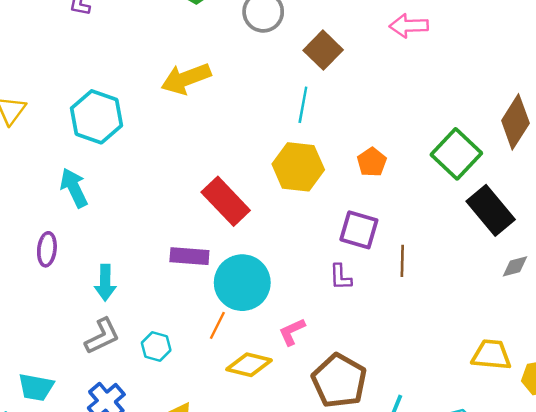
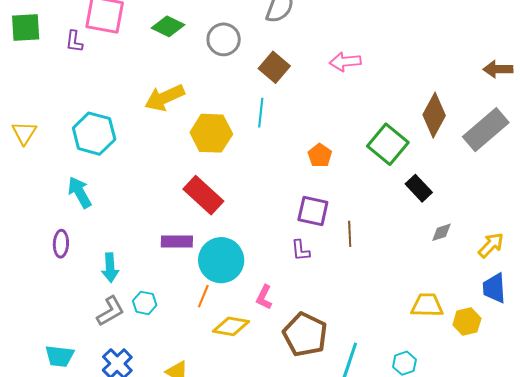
pink arrow: (409, 26) -> (345, 62), moved
yellow hexagon: (298, 167) -> (211, 133), moved
black rectangle: (491, 210) -> (419, 188), size x0.7
pink L-shape: (292, 332) -> (264, 297), turned -35
cyan hexagon: (156, 346) -> (145, 303), moved

